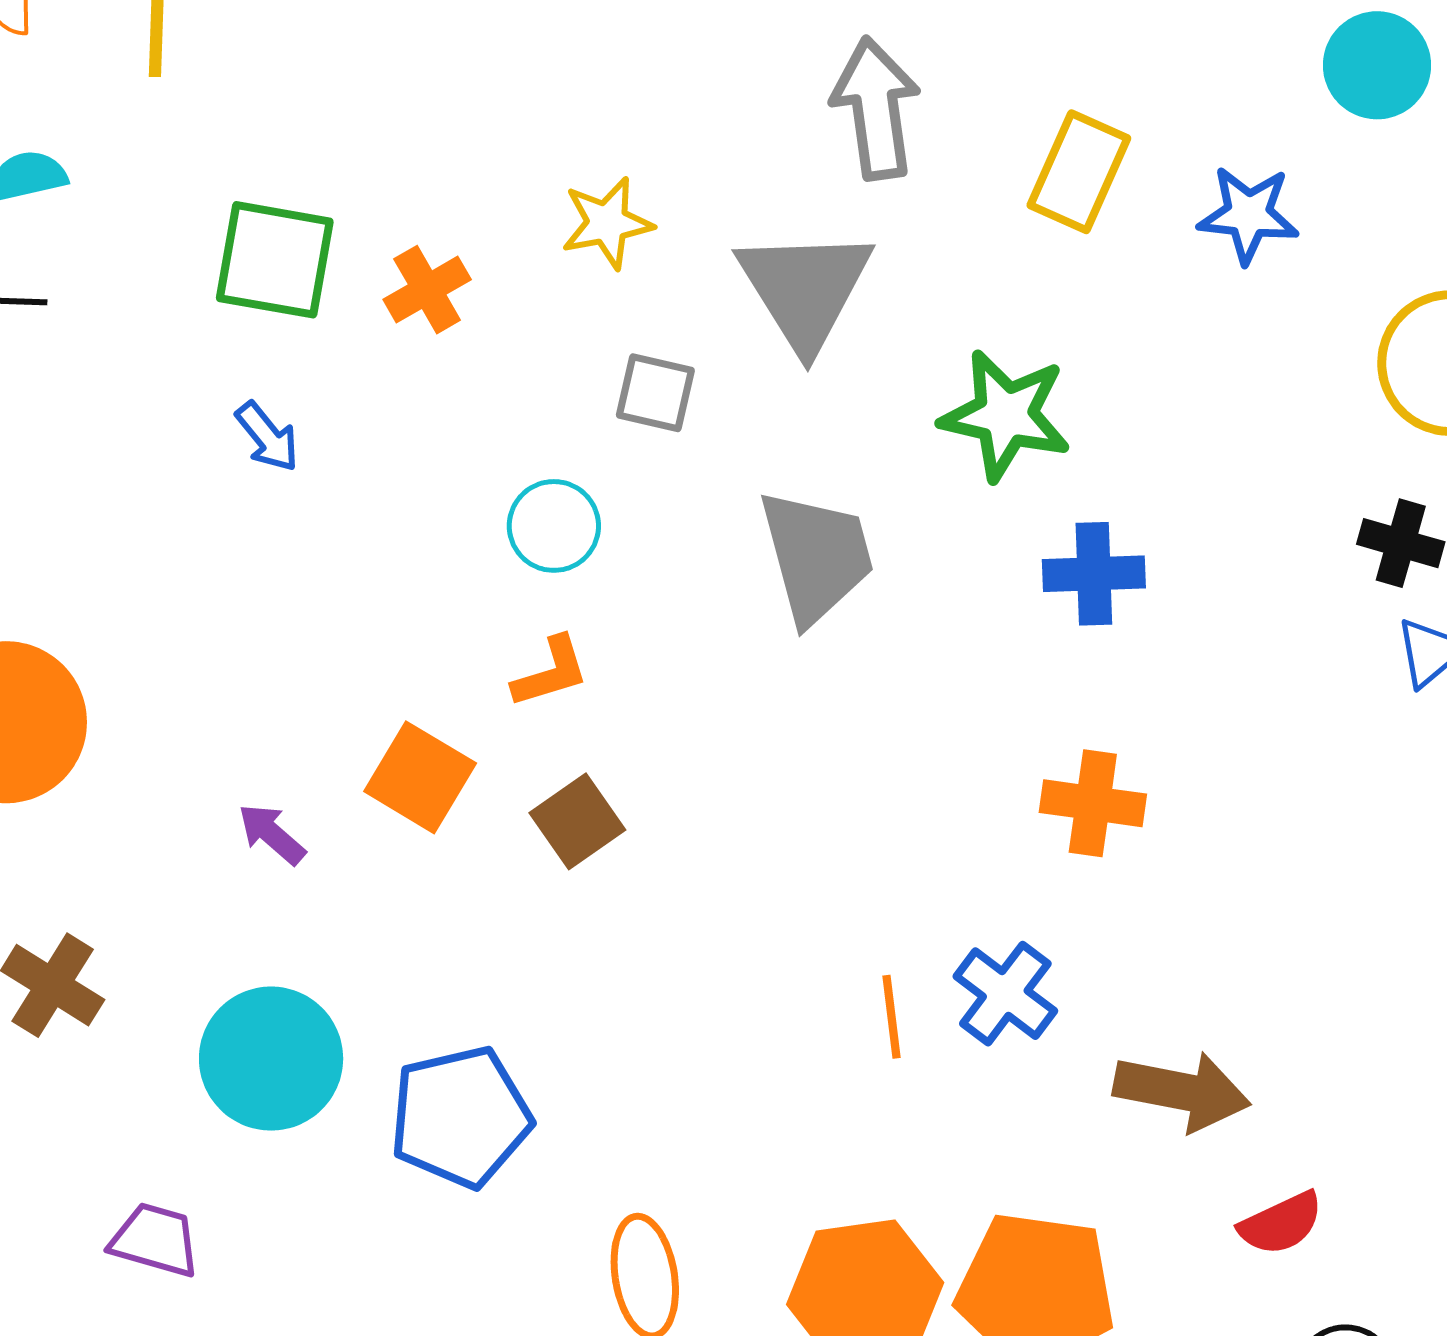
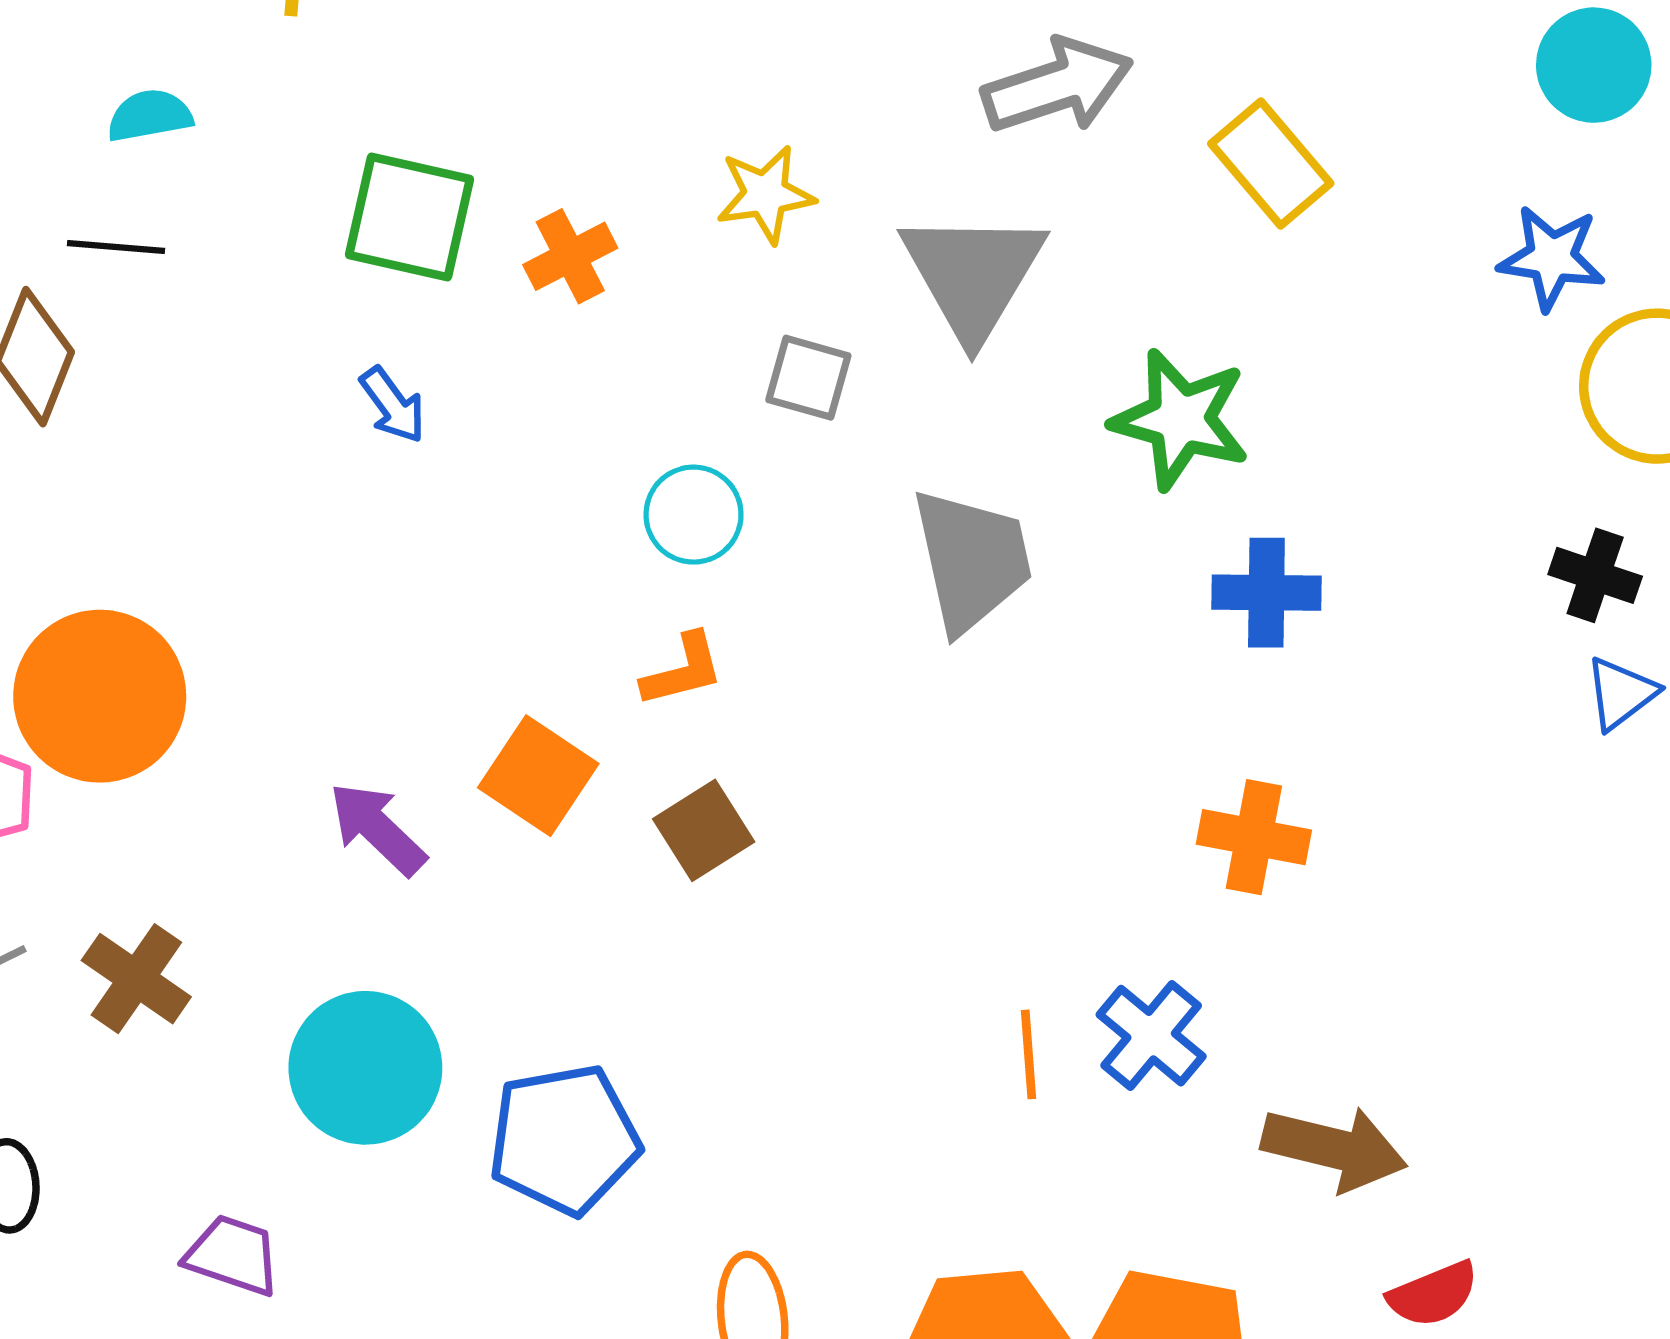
gray arrow: (876, 108) -> (1058, 86), turned 77
yellow rectangle: (1079, 172) -> (1271, 164), turned -67
blue star: (1248, 215) -> (1552, 258), moved
purple arrow: (272, 834) -> (377, 829), size x1.4

